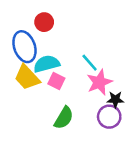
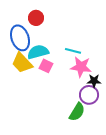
cyan line: (90, 63) -> (73, 51), turned -35
pink star: (99, 82) -> (81, 67), turned 30
green semicircle: (64, 118) -> (77, 112), moved

